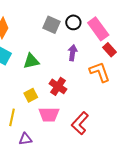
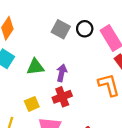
purple arrow: (73, 53) -> (62, 73), moved
red cross: (58, 86) -> (62, 97), turned 30

